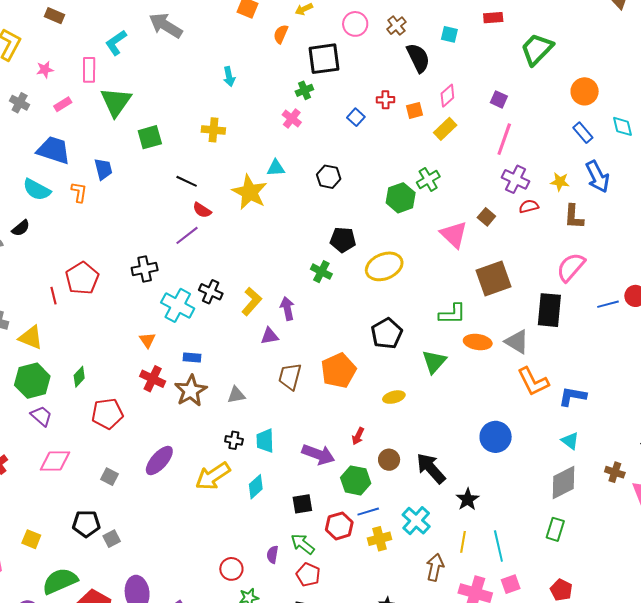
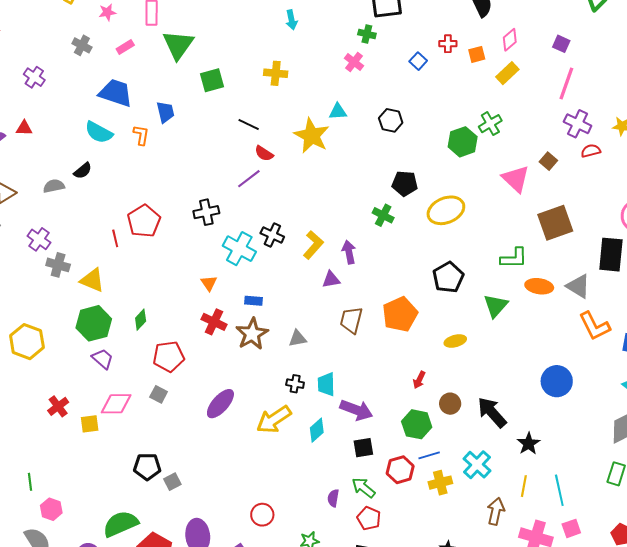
green cross: (304, 90) -> (367, 34), turned 36
purple arrow: (318, 454) -> (356, 410), moved
gray square: (109, 477) -> (159, 394), moved
yellow square: (31, 539) -> (90, 424), moved, turned -30
red circle: (231, 569) -> (262, 515), moved

